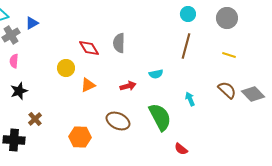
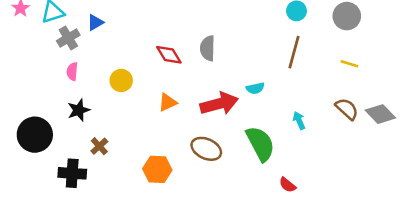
yellow circle: (66, 68) -> (121, 80), moved
red arrow: (128, 86) -> (219, 104), size x1.8

